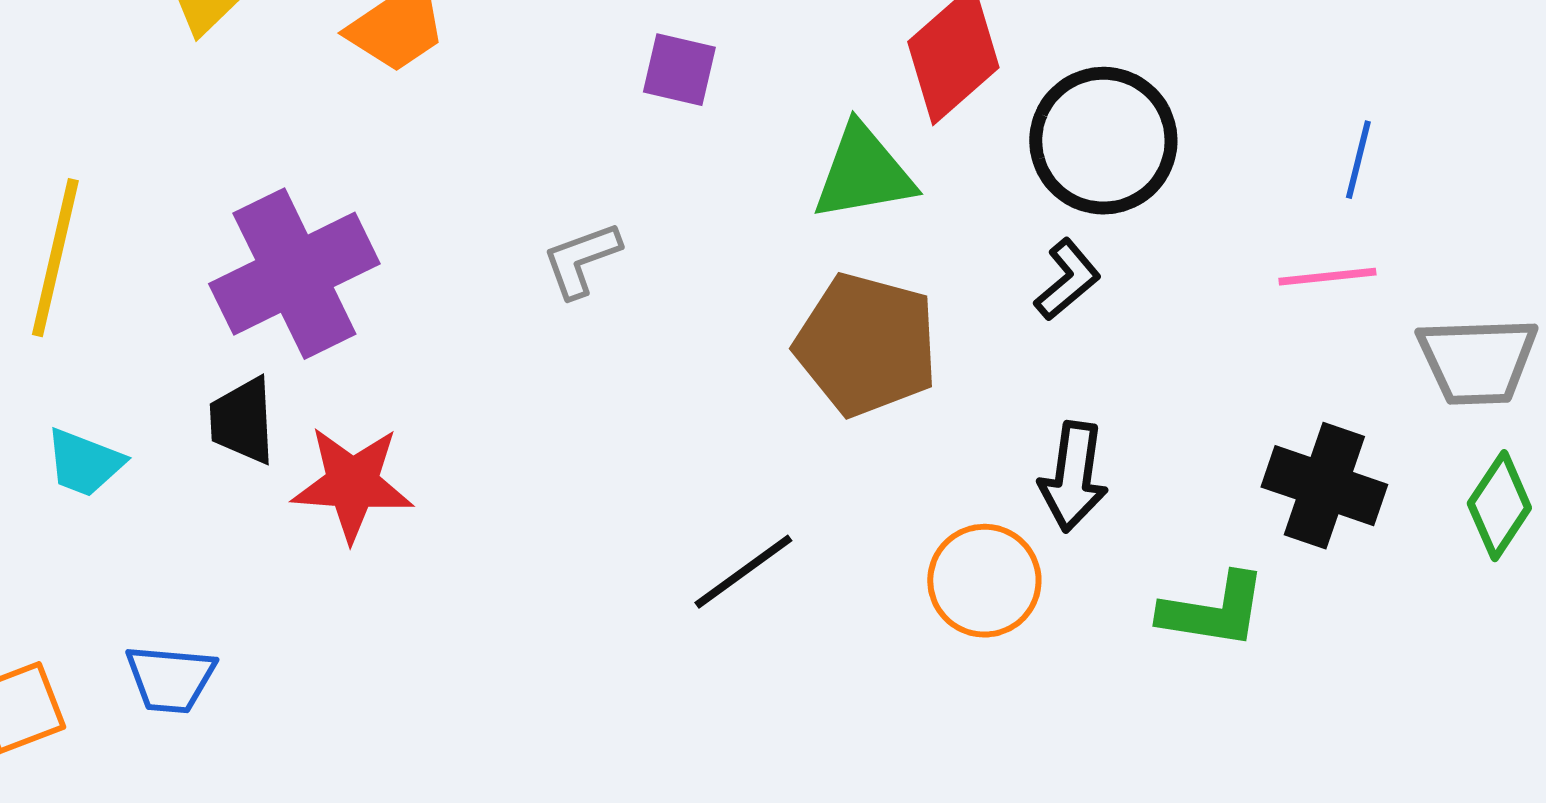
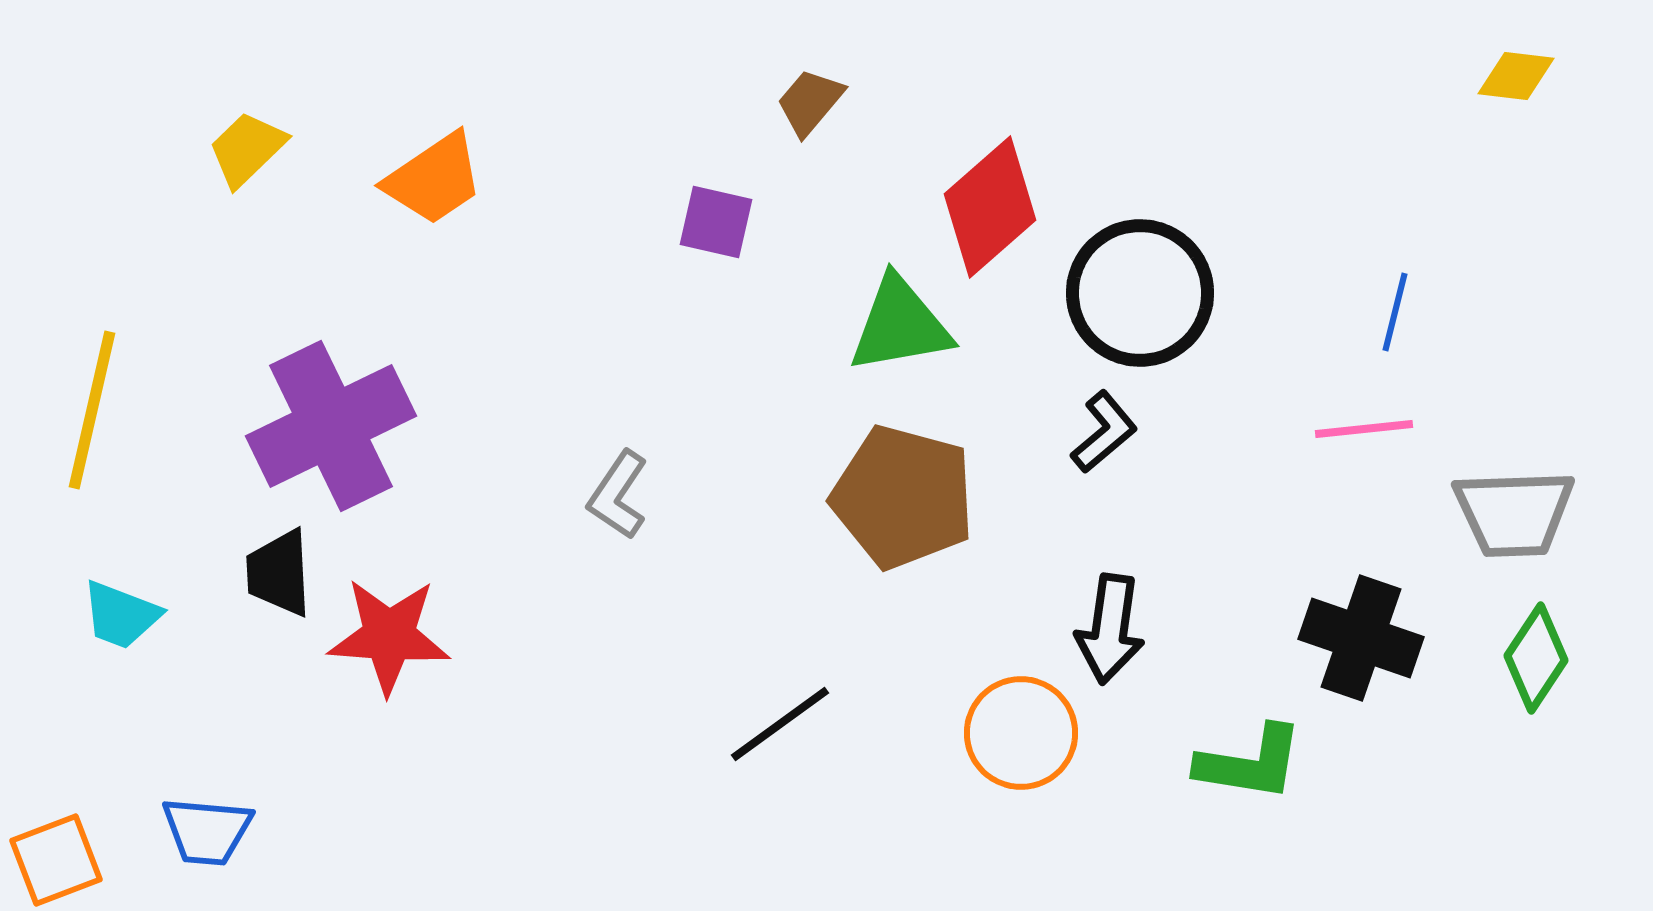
gray L-shape: (581, 260) -> (618, 495), moved, turned -36

